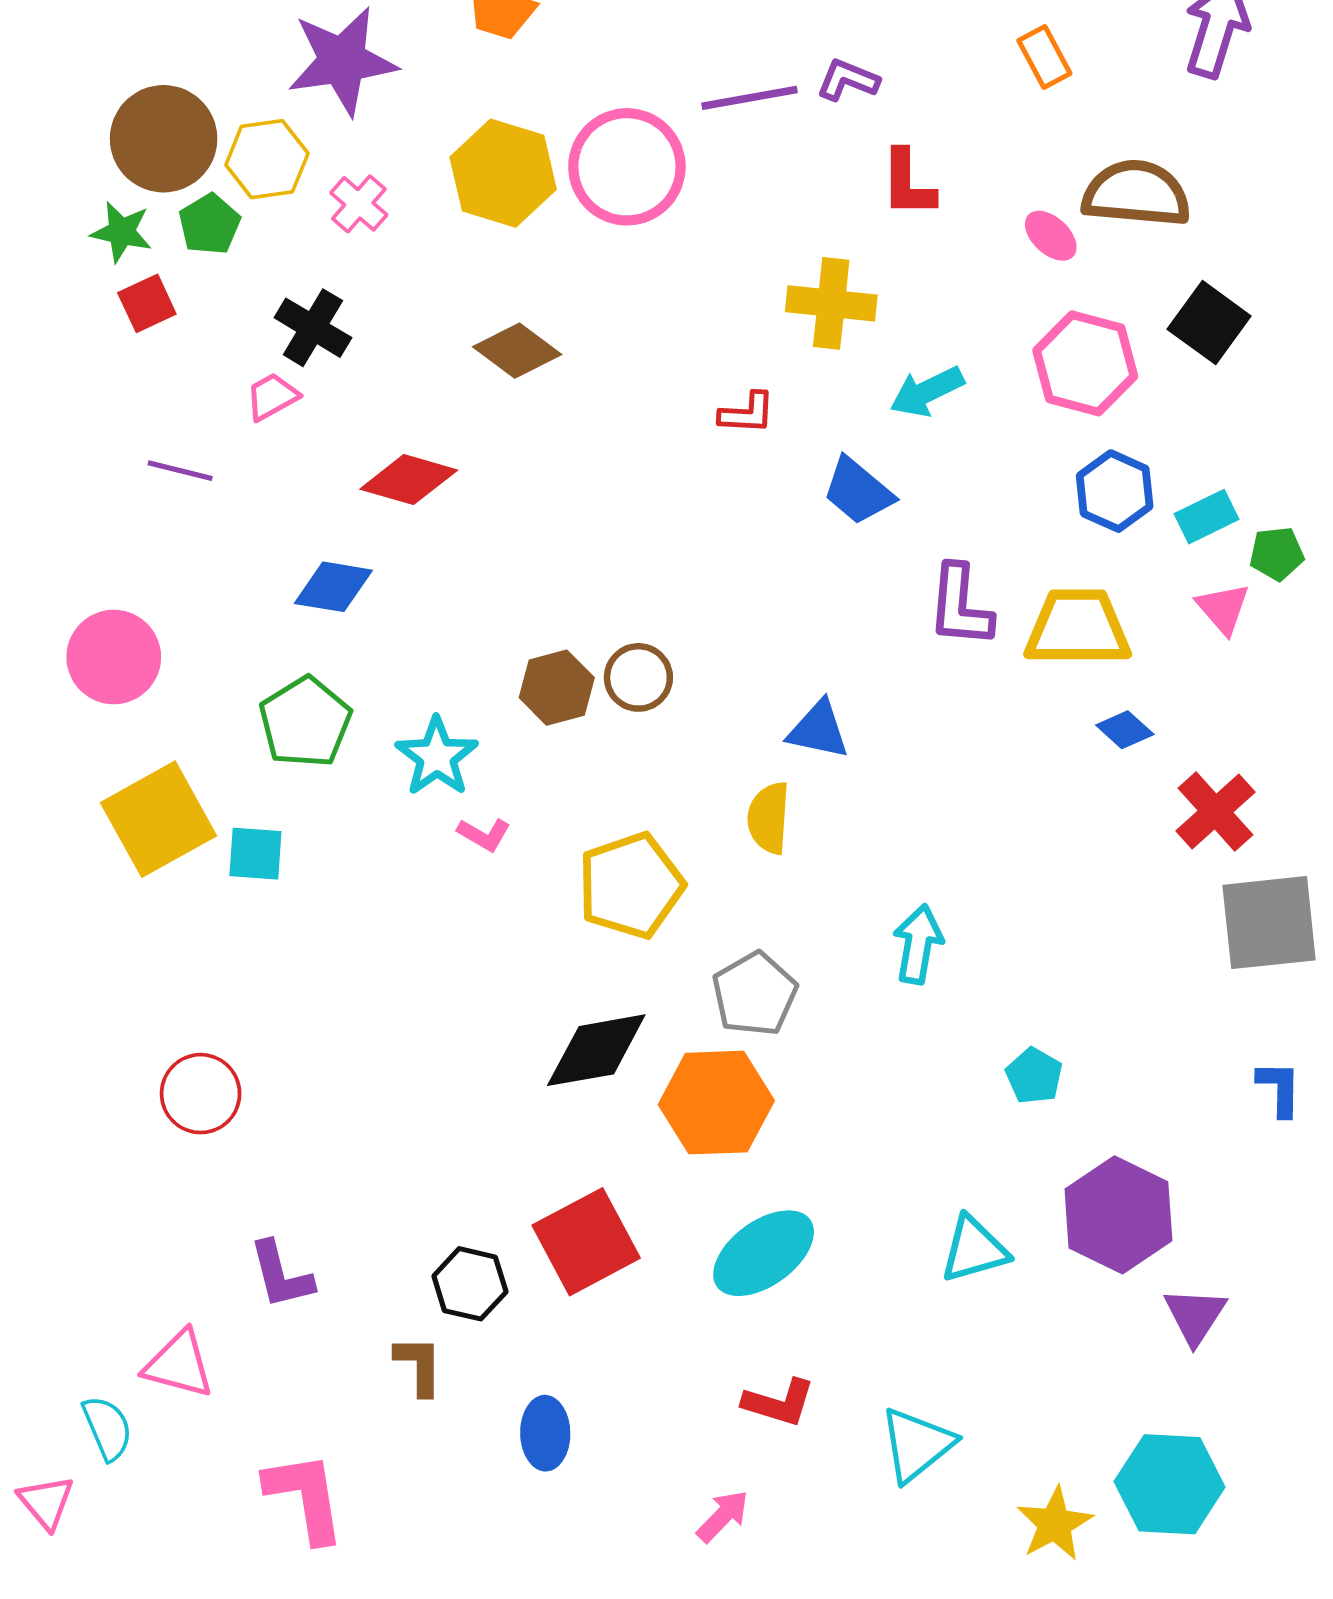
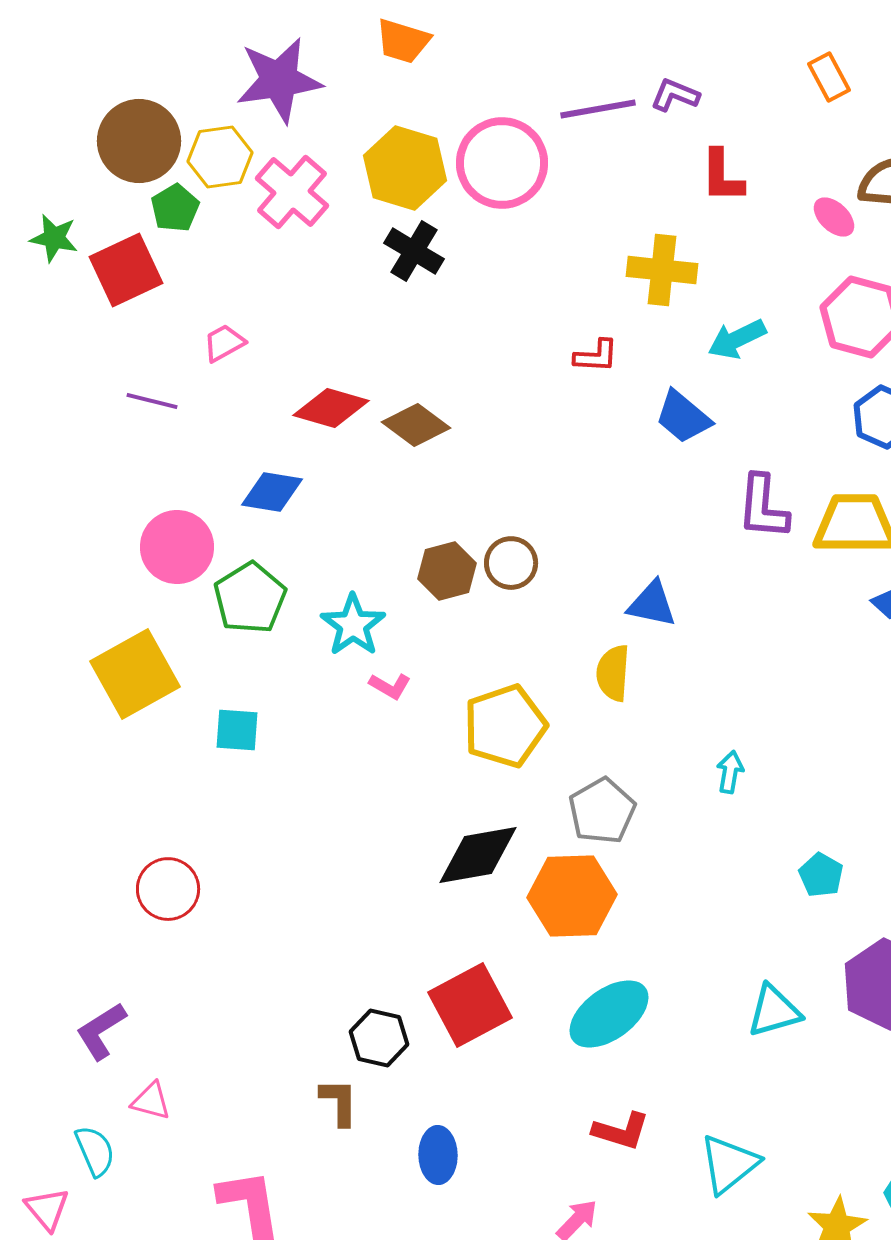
pink cross: (359, 204) -> (292, 192), size x1.6
green star: (121, 232) -> (54, 238), moved
red square: (147, 303) -> (126, 270), size x1.6
black cross: (313, 328) -> (414, 251), moved
brown diamond: (517, 351) -> (416, 425), moved
pink circle: (114, 657) -> (177, 547), moved
cyan square: (255, 854) -> (237, 730), moved
cyan arrow: (918, 944) -> (730, 772), size x0.7
purple L-shape: (281, 1275) -> (101, 1031), moved, turned 72
pink triangle: (179, 1364) -> (151, 1101), size x0.7

